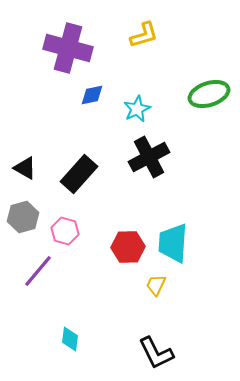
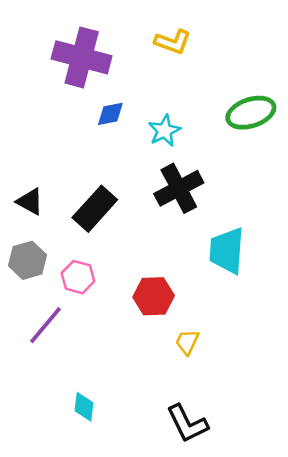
yellow L-shape: (144, 35) -> (173, 42), turned 36
cyan trapezoid: (173, 243) -> (227, 251), moved

